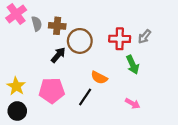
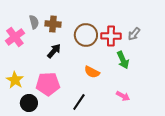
pink cross: (16, 14) -> (15, 37), moved
brown circle: (80, 41) -> (86, 35), moved
black line: (85, 97) -> (79, 102), moved
black circle: (17, 111) -> (29, 103), moved

